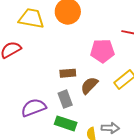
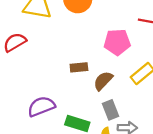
gray rectangle: (65, 99) -> (111, 110), moved

